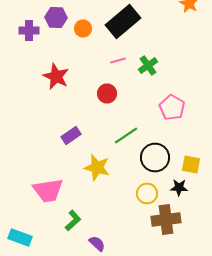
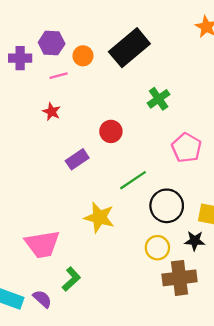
pink line: (118, 60) -> (59, 76), moved
red star: (56, 76) -> (52, 112), size x0.6
purple rectangle: (71, 136) -> (77, 159), moved
purple semicircle: (97, 244) -> (42, 299), moved

